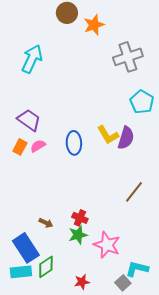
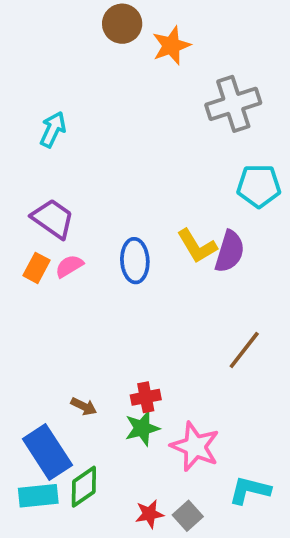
cyan arrow: (32, 59) -> (53, 129), moved, size x0.7
cyan pentagon: (142, 102) -> (259, 186), turned -30
red cross: (80, 218) -> (146, 397), turned -35
gray square: (123, 283) -> (188, 516), moved

